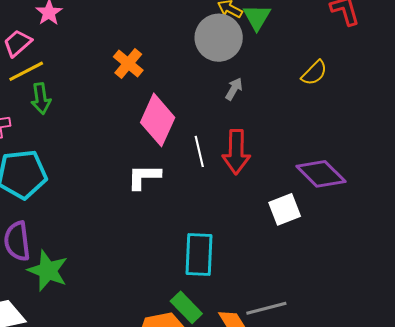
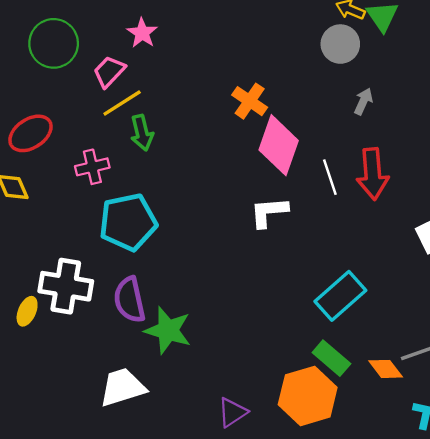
gray circle: (219, 38) -> (340, 44), size x0.7
orange cross: (128, 64) -> (250, 101), moved
cyan rectangle: (199, 254) -> (340, 296), turned 51

